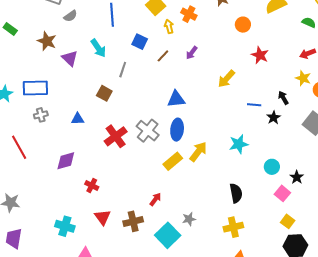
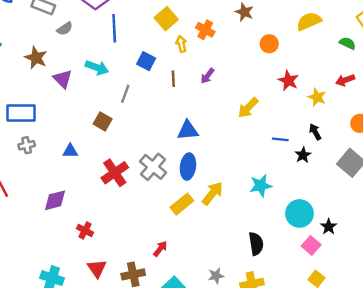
cyan arrow: (98, 48) -> (97, 68), turned -36
brown line: (163, 56) -> (173, 79), turned -48
yellow star: (303, 78) -> (317, 97), moved
cyan circle: (272, 167) -> (299, 213), size x1.5
gray star: (189, 219) -> (216, 276), moved

